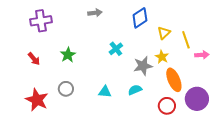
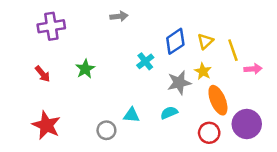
blue diamond: (140, 18) -> (175, 41), moved
gray circle: (66, 89) -> (106, 130), moved

